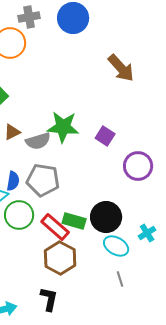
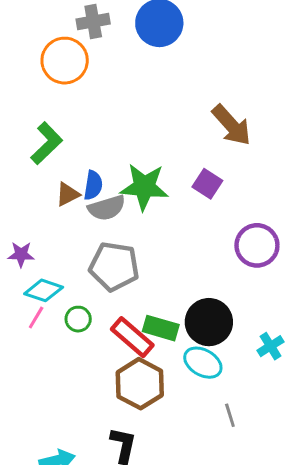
brown arrow: (121, 68) -> (231, 125), moved
purple square: (105, 136) -> (207, 184), moved
blue semicircle: (13, 181) -> (93, 185), moved
green circle: (19, 215) -> (78, 319), size x0.6
cyan ellipse: (116, 246) -> (203, 363), moved

